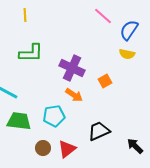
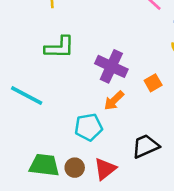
orange arrow: (74, 95) -> (114, 101), turned 102
green trapezoid: (19, 121) -> (44, 165), moved

